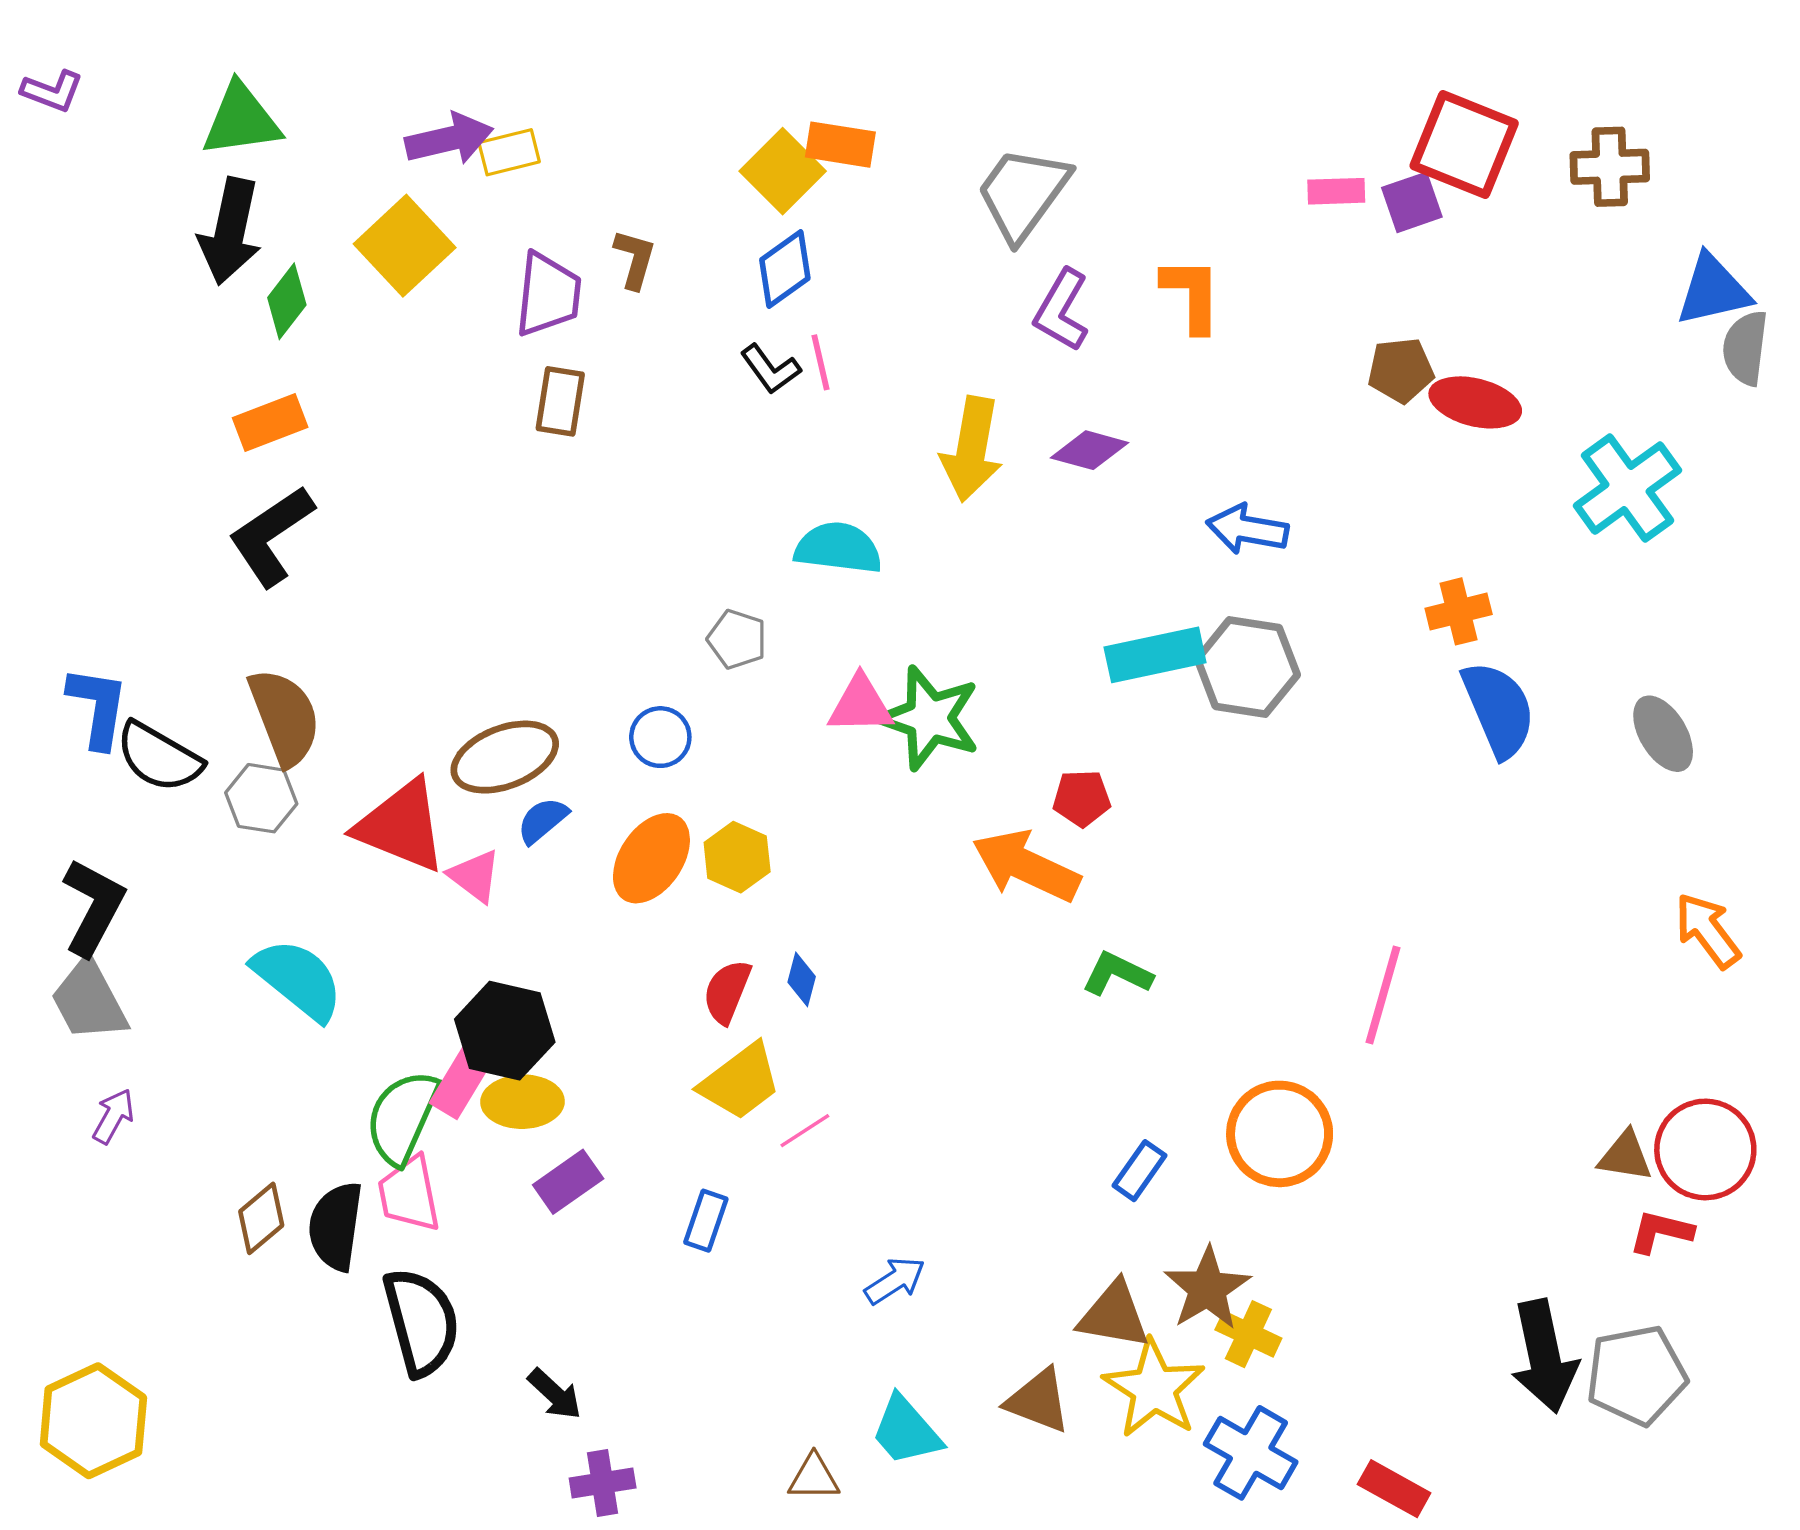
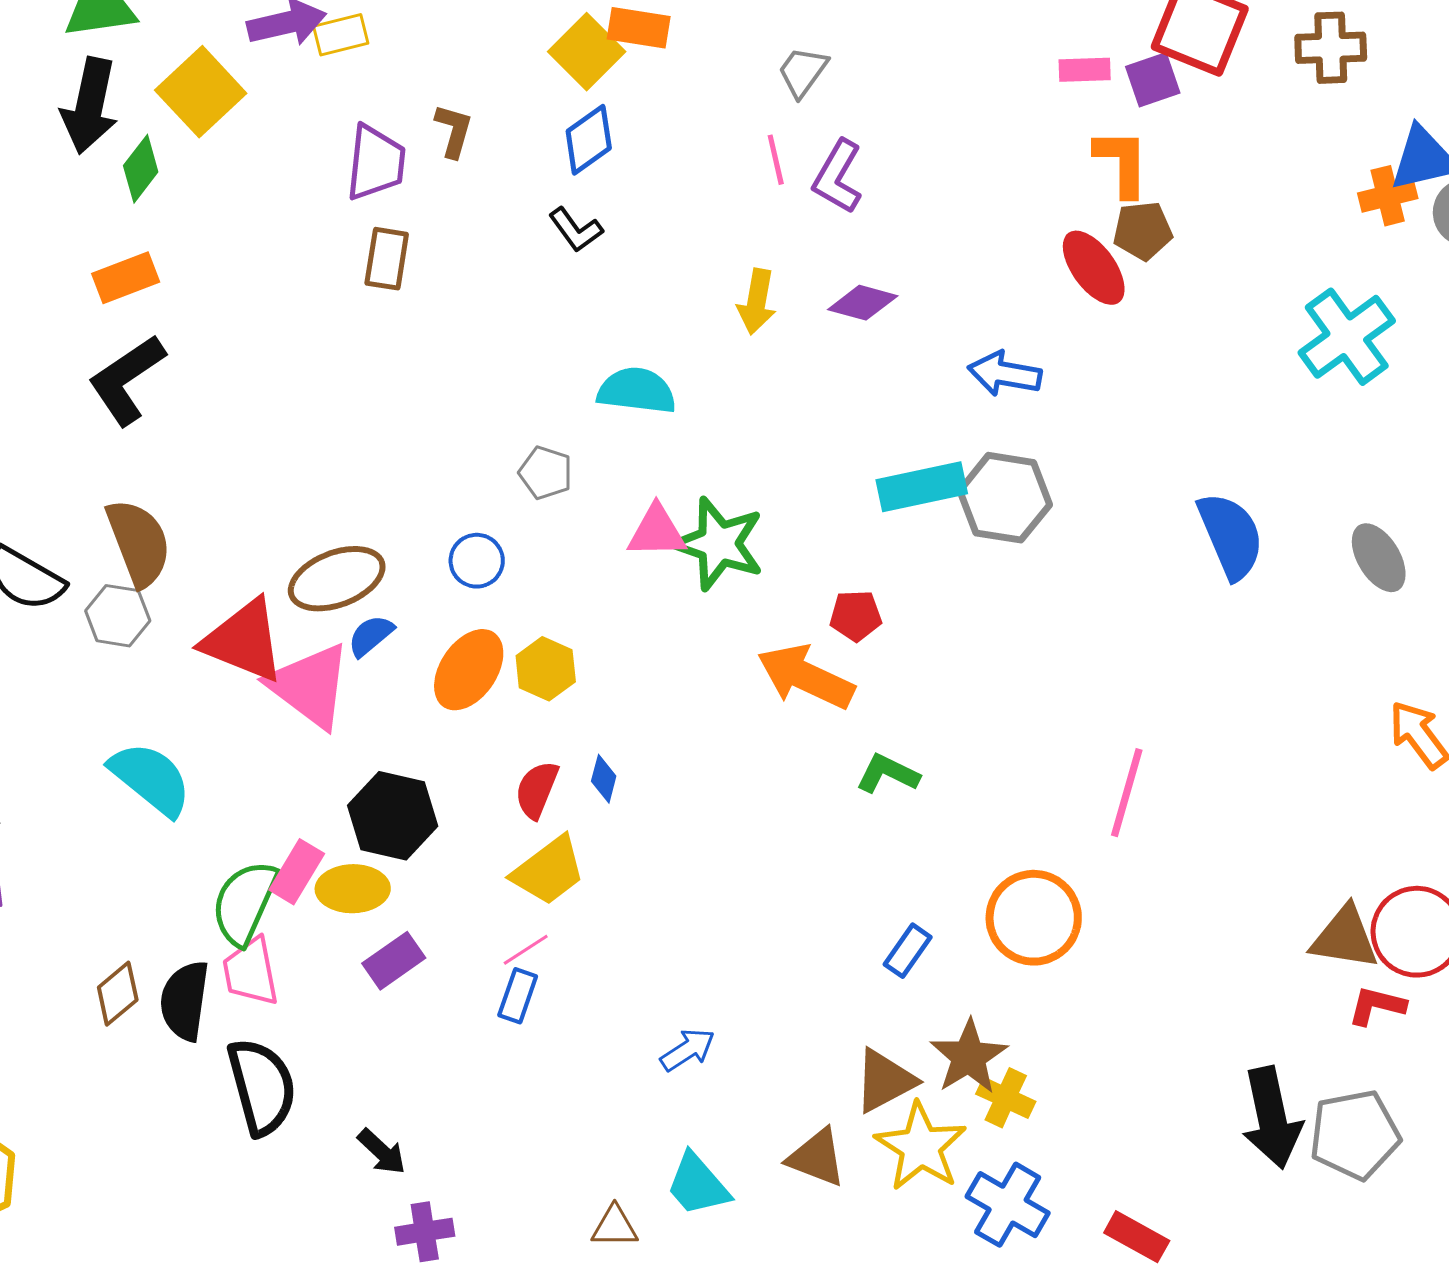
gray trapezoid: (1023, 193) -> (803, 72), size x0.6
yellow square: (405, 246) -> (201, 92), moved
orange L-shape: (1192, 295) -> (1122, 163), moved
pink line: (820, 362) -> (776, 160), moved
red ellipse: (1475, 402) -> (1094, 268), moved, turned 40
yellow arrow: (972, 449) -> (757, 302), size x0.7
orange cross: (1459, 611) -> (1388, 196), moved
pink triangle: (475, 876) -> (310, 686), size x1.8
black hexagon: (505, 1031) -> (393, 816), moved
pink line: (805, 1131) -> (526, 950), moved
brown triangle: (1625, 1156) -> (1345, 938), size x1.4
brown triangle: (1114, 1315) -> (885, 1081), turned -38

